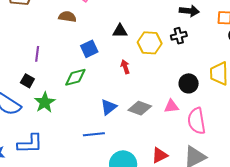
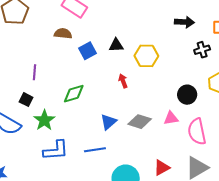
black cross: (179, 36) -> (202, 50), moved
blue square: (89, 49) -> (88, 51), moved
blue L-shape: (30, 144) -> (56, 150), moved

